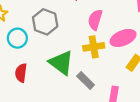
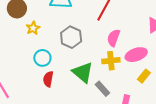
cyan circle: (17, 38) -> (42, 58), moved

